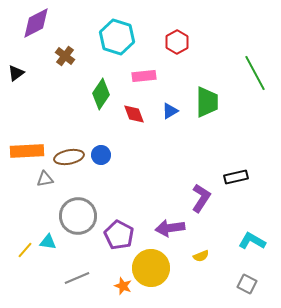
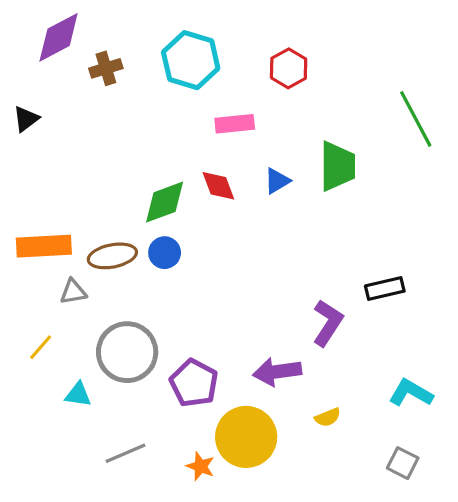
brown cross: (65, 56) -> (106, 68), moved, turned 36
green diamond: (101, 94) -> (165, 202), moved, turned 36
yellow line: (25, 250) -> (41, 347), moved

